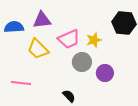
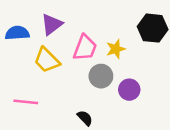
purple triangle: (42, 20) -> (52, 24), turned -30
pink trapezoid: (69, 39) -> (85, 48), turned -45

